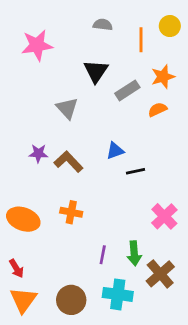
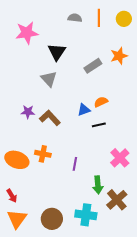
orange line: (141, 40) -> (99, 18), moved
black triangle: (96, 71) -> (57, 52), moved
orange semicircle: (157, 110) -> (101, 102), moved
orange cross: (71, 212) -> (43, 154), moved
purple line: (103, 255) -> (75, 164), moved

